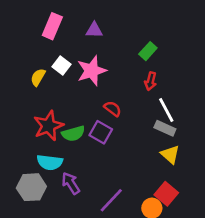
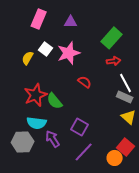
green rectangle: (148, 51) -> (112, 38), size x1.5
red arrow: (151, 81) -> (114, 61), turned -112
purple square: (101, 132) -> (80, 127), moved
green semicircle: (73, 134) -> (55, 101), turned 66

